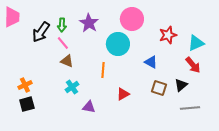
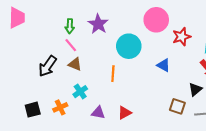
pink circle: (132, 19) -> (156, 20), moved
black arrow: (41, 32) -> (48, 66), moved
orange cross: (25, 85) -> (60, 107), moved
brown square: (159, 88) -> (177, 106), moved
red triangle: (123, 94) -> (125, 113), moved

